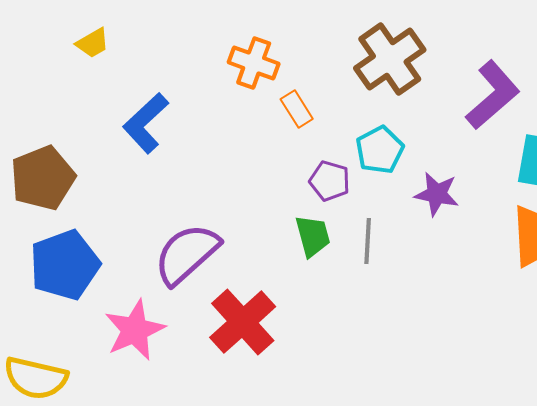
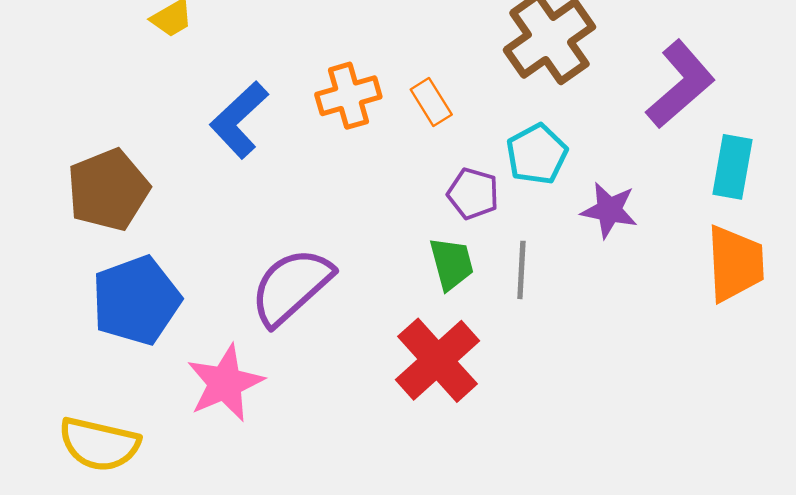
orange cross: (254, 63) -> (348, 96), moved, turned -36
red cross: (243, 322) -> (438, 360), moved

